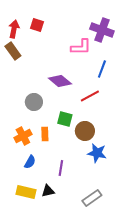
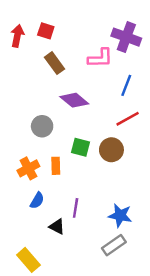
brown rectangle: (13, 51) -> (54, 63), moved
red line: (90, 96) -> (128, 119), moved
brown circle: (85, 131) -> (111, 150), moved
blue star: (97, 153) -> (120, 215), moved
black triangle: (48, 191) -> (57, 227), moved, turned 40
yellow rectangle: (26, 192) -> (28, 260), moved, turned 36

